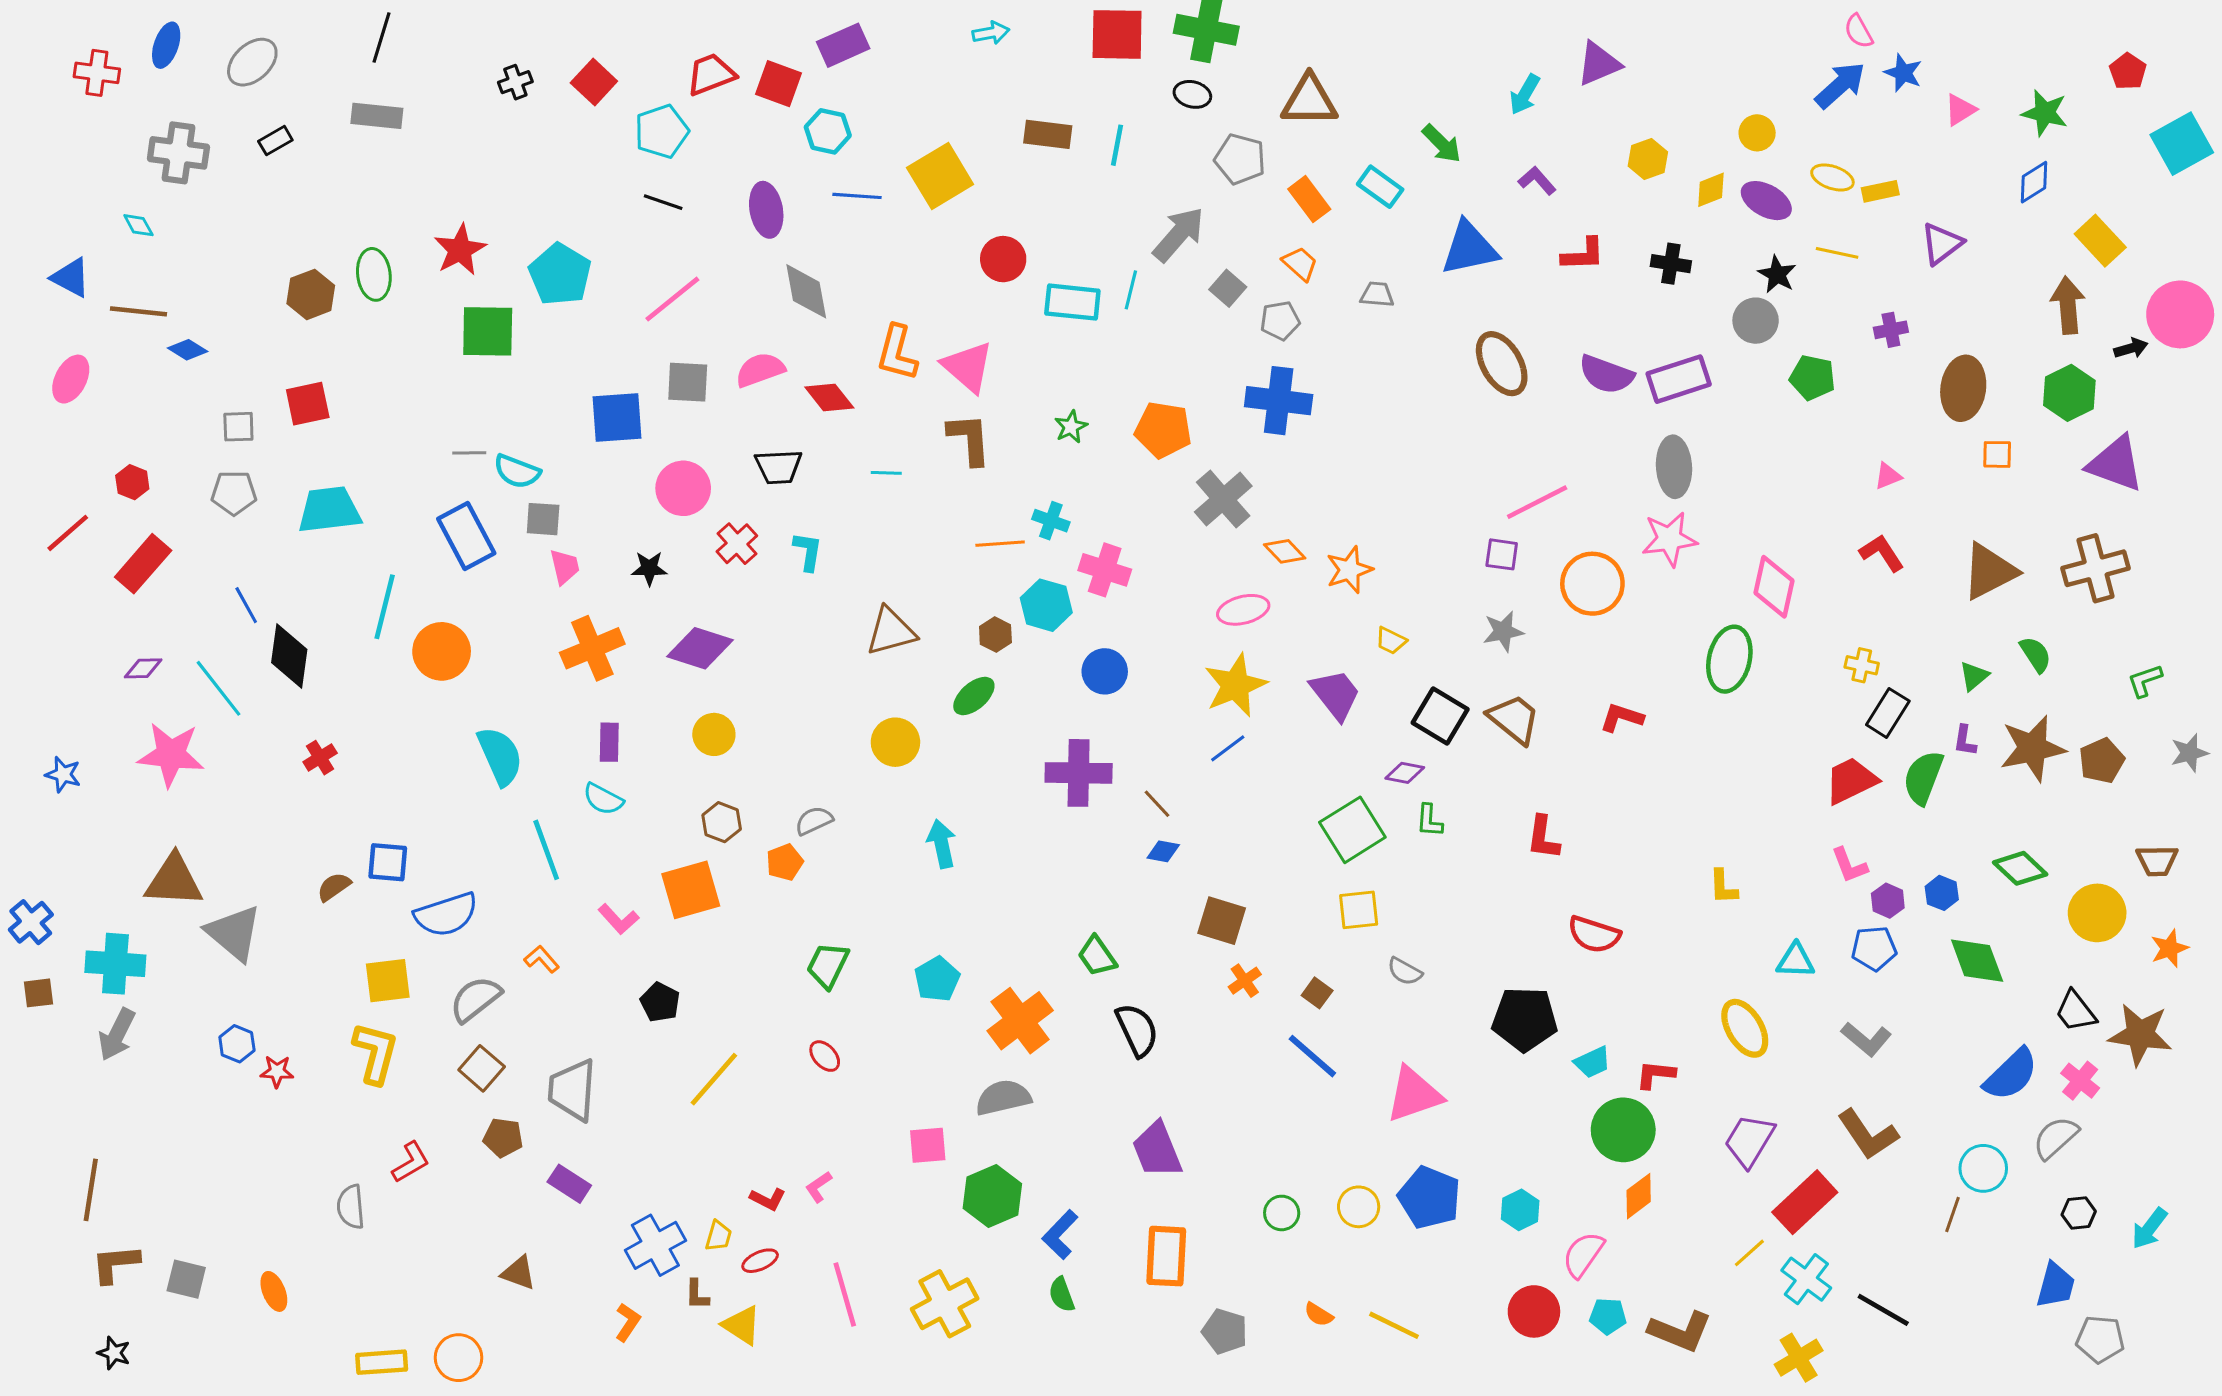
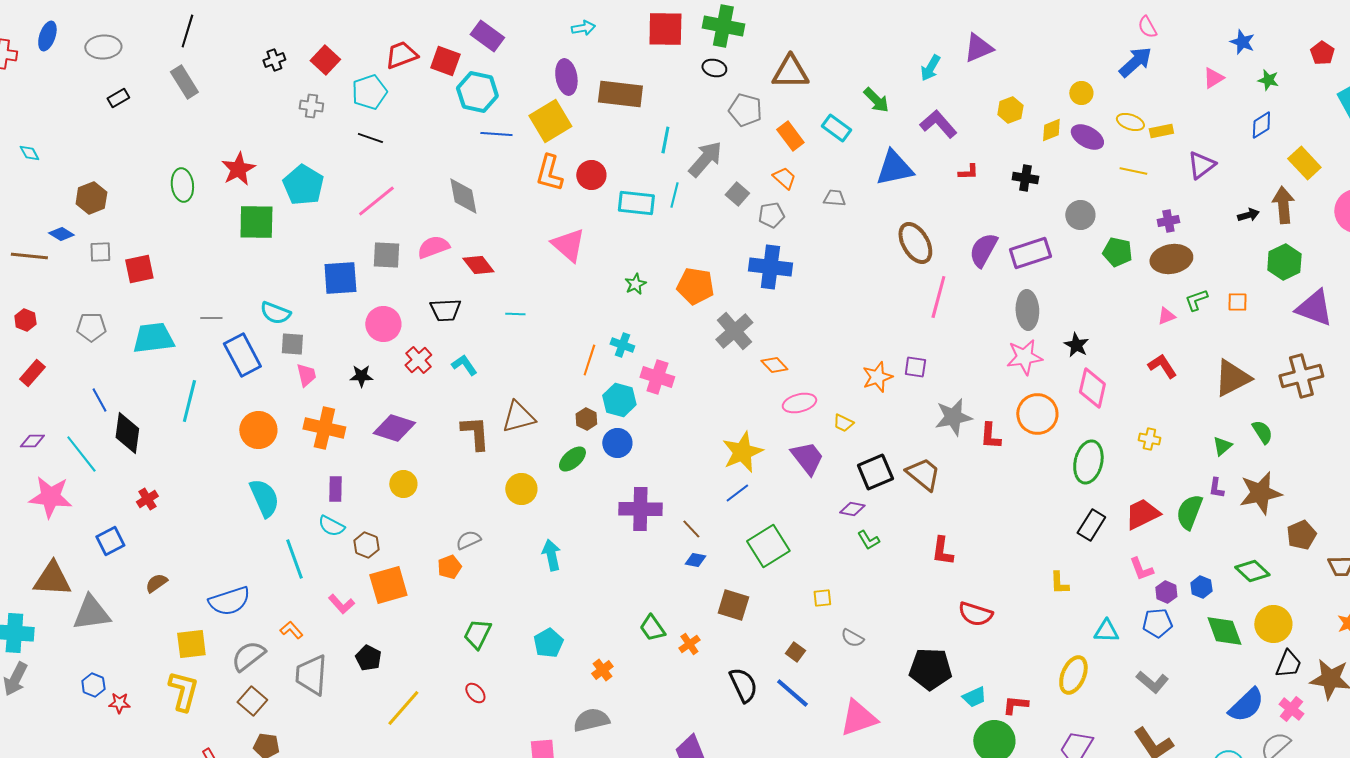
purple rectangle: (843, 45) -> (487, 36), turned 60
gray ellipse: (252, 62) -> (103, 47), turned 40
blue star: (1903, 73) -> (1242, 42), moved
green star: (2045, 113) -> (1268, 80), size x0.7
gray rectangle: (377, 116) -> (184, 82), turned 52
cyan hexagon: (828, 131) -> (477, 92), size x1.4
brown rectangle: (1048, 134) -> (620, 94), size x1.4
cyan line: (1117, 145) -> (665, 140), moved
gray cross: (178, 153) -> (311, 106), moved, size x0.6
purple L-shape: (1537, 181) -> (938, 124), size x1.5
purple ellipse: (766, 210) -> (566, 77), moved
red L-shape: (1583, 254) -> (968, 172), size x0.7
black star: (1777, 274) -> (1076, 345), moved
brown hexagon: (311, 294) -> (91, 198), moved
brown line: (138, 311) -> (29, 256), moved
black arrow: (2131, 348) -> (1248, 215), moved
orange L-shape: (897, 353) -> (549, 173), moved
purple semicircle: (1606, 374) -> (983, 250), turned 99
brown ellipse: (1963, 388) -> (1171, 259), moved, turned 72
gray square: (238, 427) -> (100, 252), moved
brown L-shape: (969, 439) -> (475, 433), moved
gray line: (469, 453) -> (211, 318), moved
pink line: (1537, 502) -> (938, 297), moved, turned -48
orange line: (1000, 544) -> (589, 360), turned -68
cyan L-shape: (808, 551) -> (464, 365), turned -44
red rectangle: (143, 564) -> (32, 373), size x0.7
orange star: (1349, 570) -> (877, 377), moved
orange circle: (1592, 584) -> (1037, 414), moved
pink ellipse: (1243, 610) -> (799, 403), moved
gray star: (1503, 631) -> (953, 417), moved, size x1.4
orange cross: (592, 648) -> (324, 428), turned 36
orange circle: (442, 651) -> (258, 430), moved
green ellipse: (1729, 659) -> (1088, 462), moved
blue circle: (1105, 671) -> (617, 443), moved
green L-shape: (2145, 681) -> (1196, 300), moved
black rectangle: (1888, 713) -> (1091, 525), moved
black square: (1440, 716) -> (875, 472), turned 36
red L-shape: (1622, 718) -> (990, 436), moved, turned -104
brown pentagon: (2102, 761) -> (1301, 535), moved
green L-shape: (1429, 821) -> (868, 540), turned -35
brown hexagon: (722, 822) -> (366, 545), moved
green square: (1352, 830) -> (768, 546), moved
blue square: (388, 862) -> (110, 541), moved, turned -32
yellow square: (1359, 910) -> (822, 598), size x0.7
yellow circle: (2097, 913) -> (1273, 624), moved
gray triangle: (234, 933) -> (91, 613), turned -48
orange cross: (1245, 981) -> (689, 644), moved
black trapezoid: (2076, 1011) -> (1288, 664), turned -120
orange cross: (1020, 1021) -> (602, 670), size x0.5
yellow ellipse: (1745, 1028) -> (1073, 675), turned 54
black semicircle: (1137, 1030) -> (743, 685), moved
gray trapezoid: (572, 1090) -> (311, 675), moved

